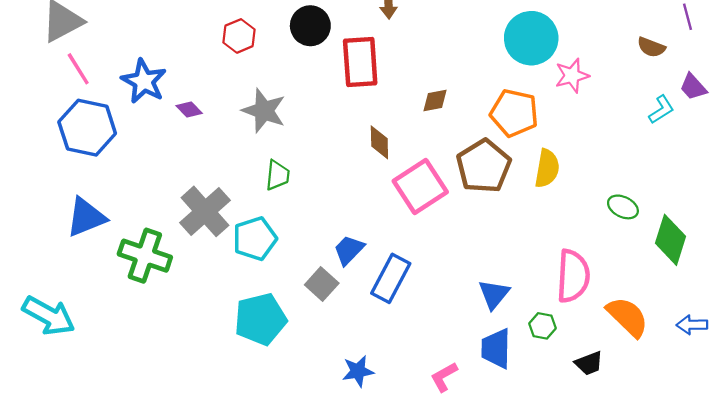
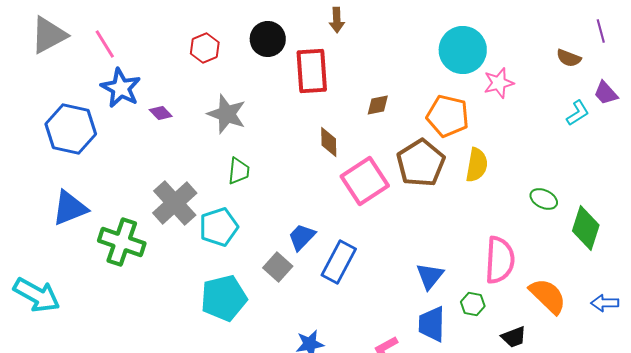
pink line: (78, 69) -> (105, 44), moved

